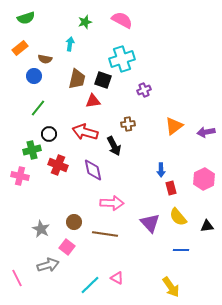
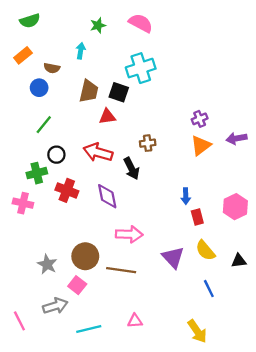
purple cross: (144, 90) -> (200, 119), moved
purple arrow: (206, 132) -> (237, 138), moved
brown circle: (74, 222) -> (85, 256), size x1.5
blue line: (181, 250) -> (209, 289), turned 63
pink triangle: (117, 278) -> (135, 321), turned -32
cyan line: (90, 285) -> (89, 329), moved, turned 30

